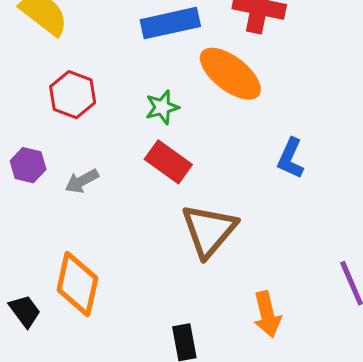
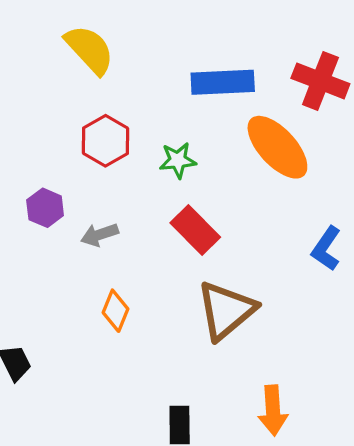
green star: (162, 107) -> (178, 160), moved
orange diamond: (77, 284) -> (115, 311), moved, size x0.6

